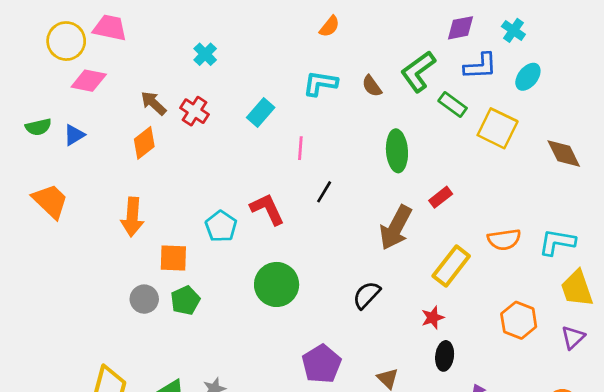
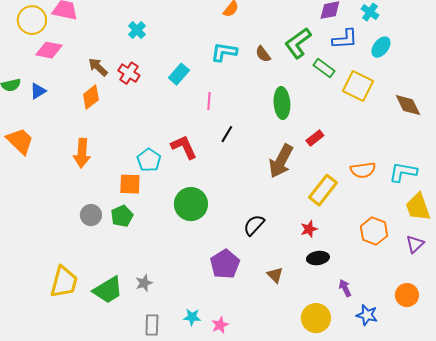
orange square: (173, 258) -> (130, 184), moved
black semicircle: (367, 295) -> (254, 225), moved
black ellipse: (445, 356) -> (318, 258), turned 75

